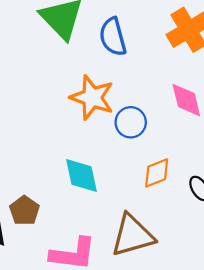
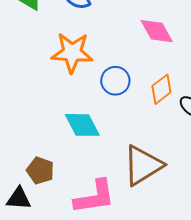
blue circle: (131, 122) -> (115, 81), moved
orange diamond: (157, 173) -> (161, 89), moved

